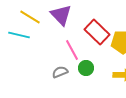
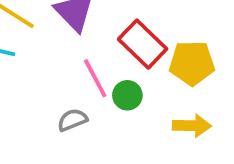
green circle: (86, 68) -> (127, 95), moved

